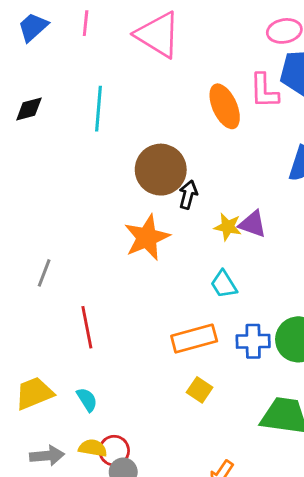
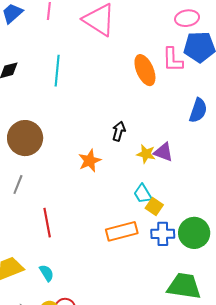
brown circle: (161, 170) -> (25, 138), moved
orange star: (147, 237) -> (90, 161), size x0.7
yellow square: (200, 390) -> (154, 206), moved

